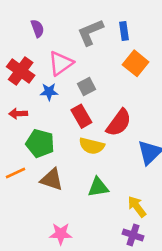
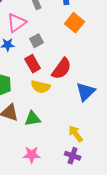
green triangle: (98, 187) -> (33, 119), moved
pink star: (61, 234) -> (32, 155), moved

